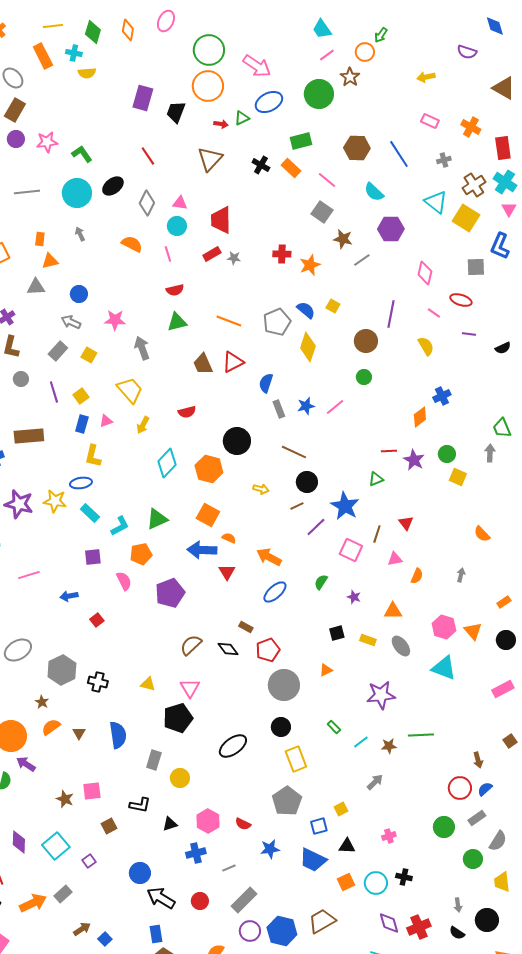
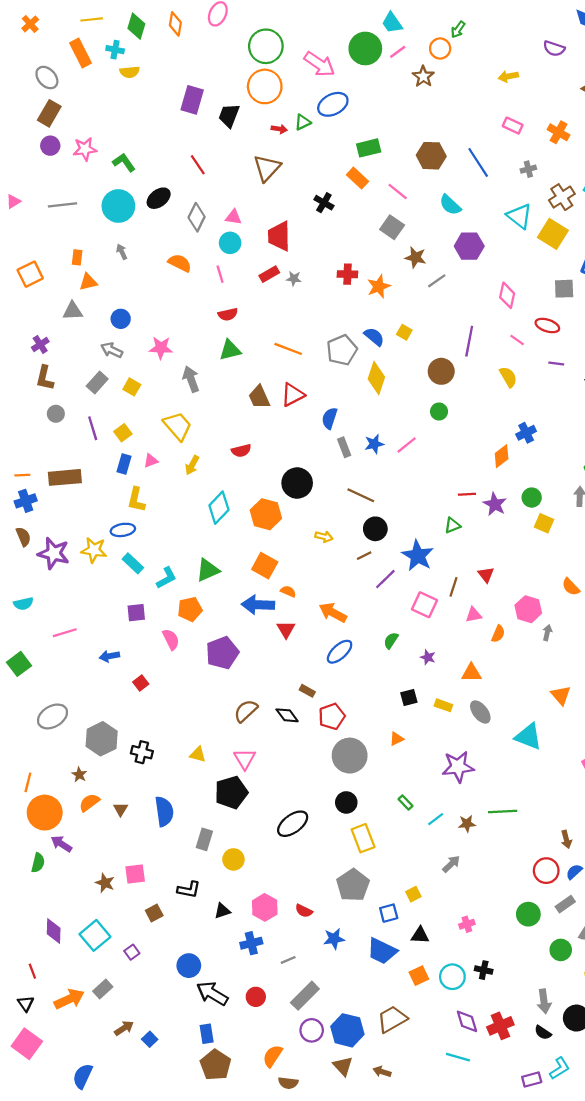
green circle: (319, 94) -> (365, 48), moved
black cross: (261, 165) -> (324, 203), moved
pink hexagon: (444, 627) -> (528, 609), moved
gray arrow: (458, 905) -> (544, 1001), size x1.5

